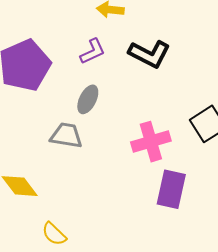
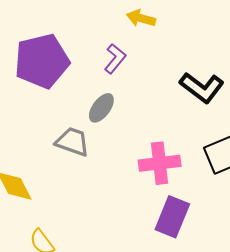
purple L-shape: (93, 51) -> (115, 59), turned -36
black L-shape: (149, 54) -> (202, 88), moved

